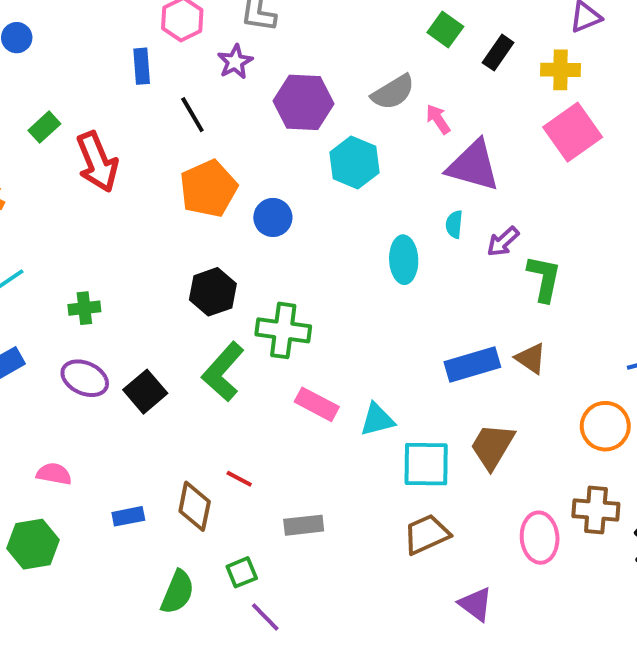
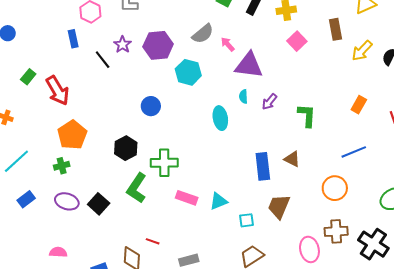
purple star: (235, 62) -> (123, 45), moved
pink square: (573, 132) -> (297, 41), size x0.7
orange pentagon: (208, 189) -> (72, 135), moved
green L-shape: (544, 278) -> (307, 115), moved
blue rectangle: (472, 365) -> (263, 166), turned -72
cyan square: (426, 464) -> (247, 220), size x0.6

